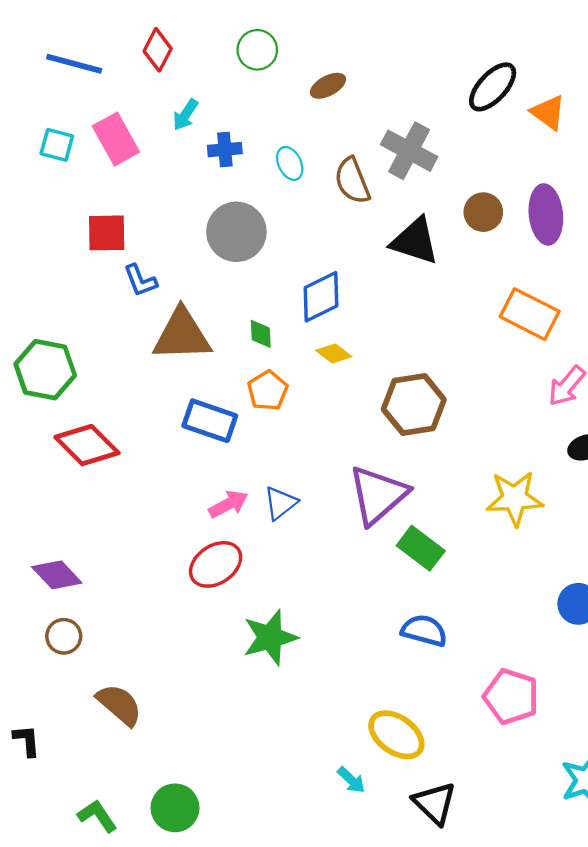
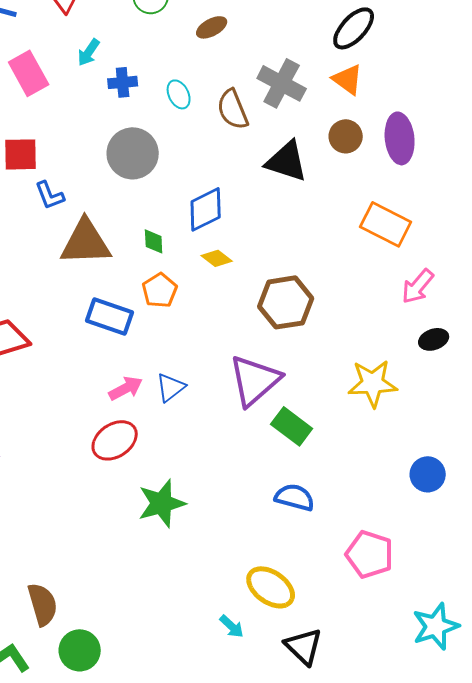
orange triangle: (548, 112) -> (348, 79), moved
brown semicircle: (119, 705) -> (43, 604), moved, turned 33

